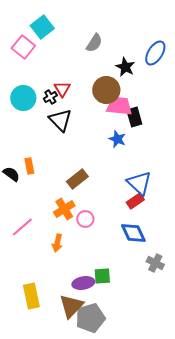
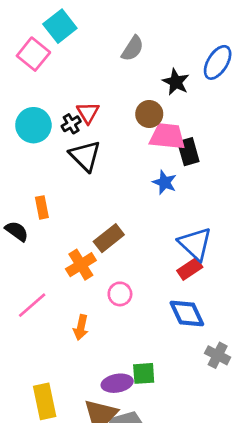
brown circle: (106, 90) -> (149, 114), size x0.7
orange rectangle: (29, 166) -> (42, 207), moved
orange cross: (64, 209) -> (81, 265), moved

